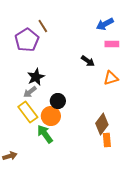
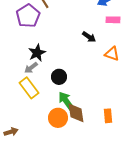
orange triangle: (111, 78) -> (112, 54), turned 35
orange circle: (51, 116) -> (58, 118), moved
brown diamond: (102, 124) -> (76, 113), moved, turned -45
green arrow: (45, 134) -> (66, 101), moved

